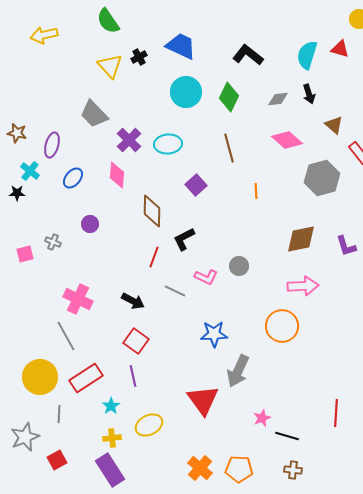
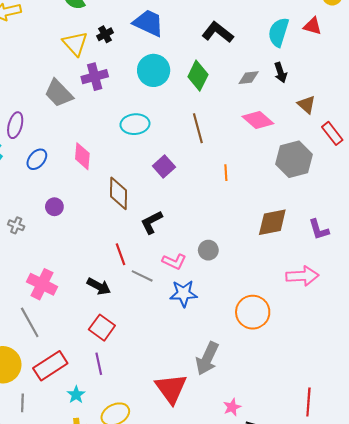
purple cross: (129, 140) -> (95, 77), moved, turned 30
red line: (154, 257) -> (121, 254), moved, turned -40
pink arrow: (303, 286) -> (302, 276), moved
blue star: (214, 334) -> (184, 294), moved

